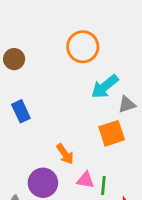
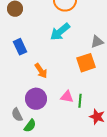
cyan arrow: (105, 87) -> (60, 32), moved
orange arrow: (65, 154) -> (41, 71), moved

